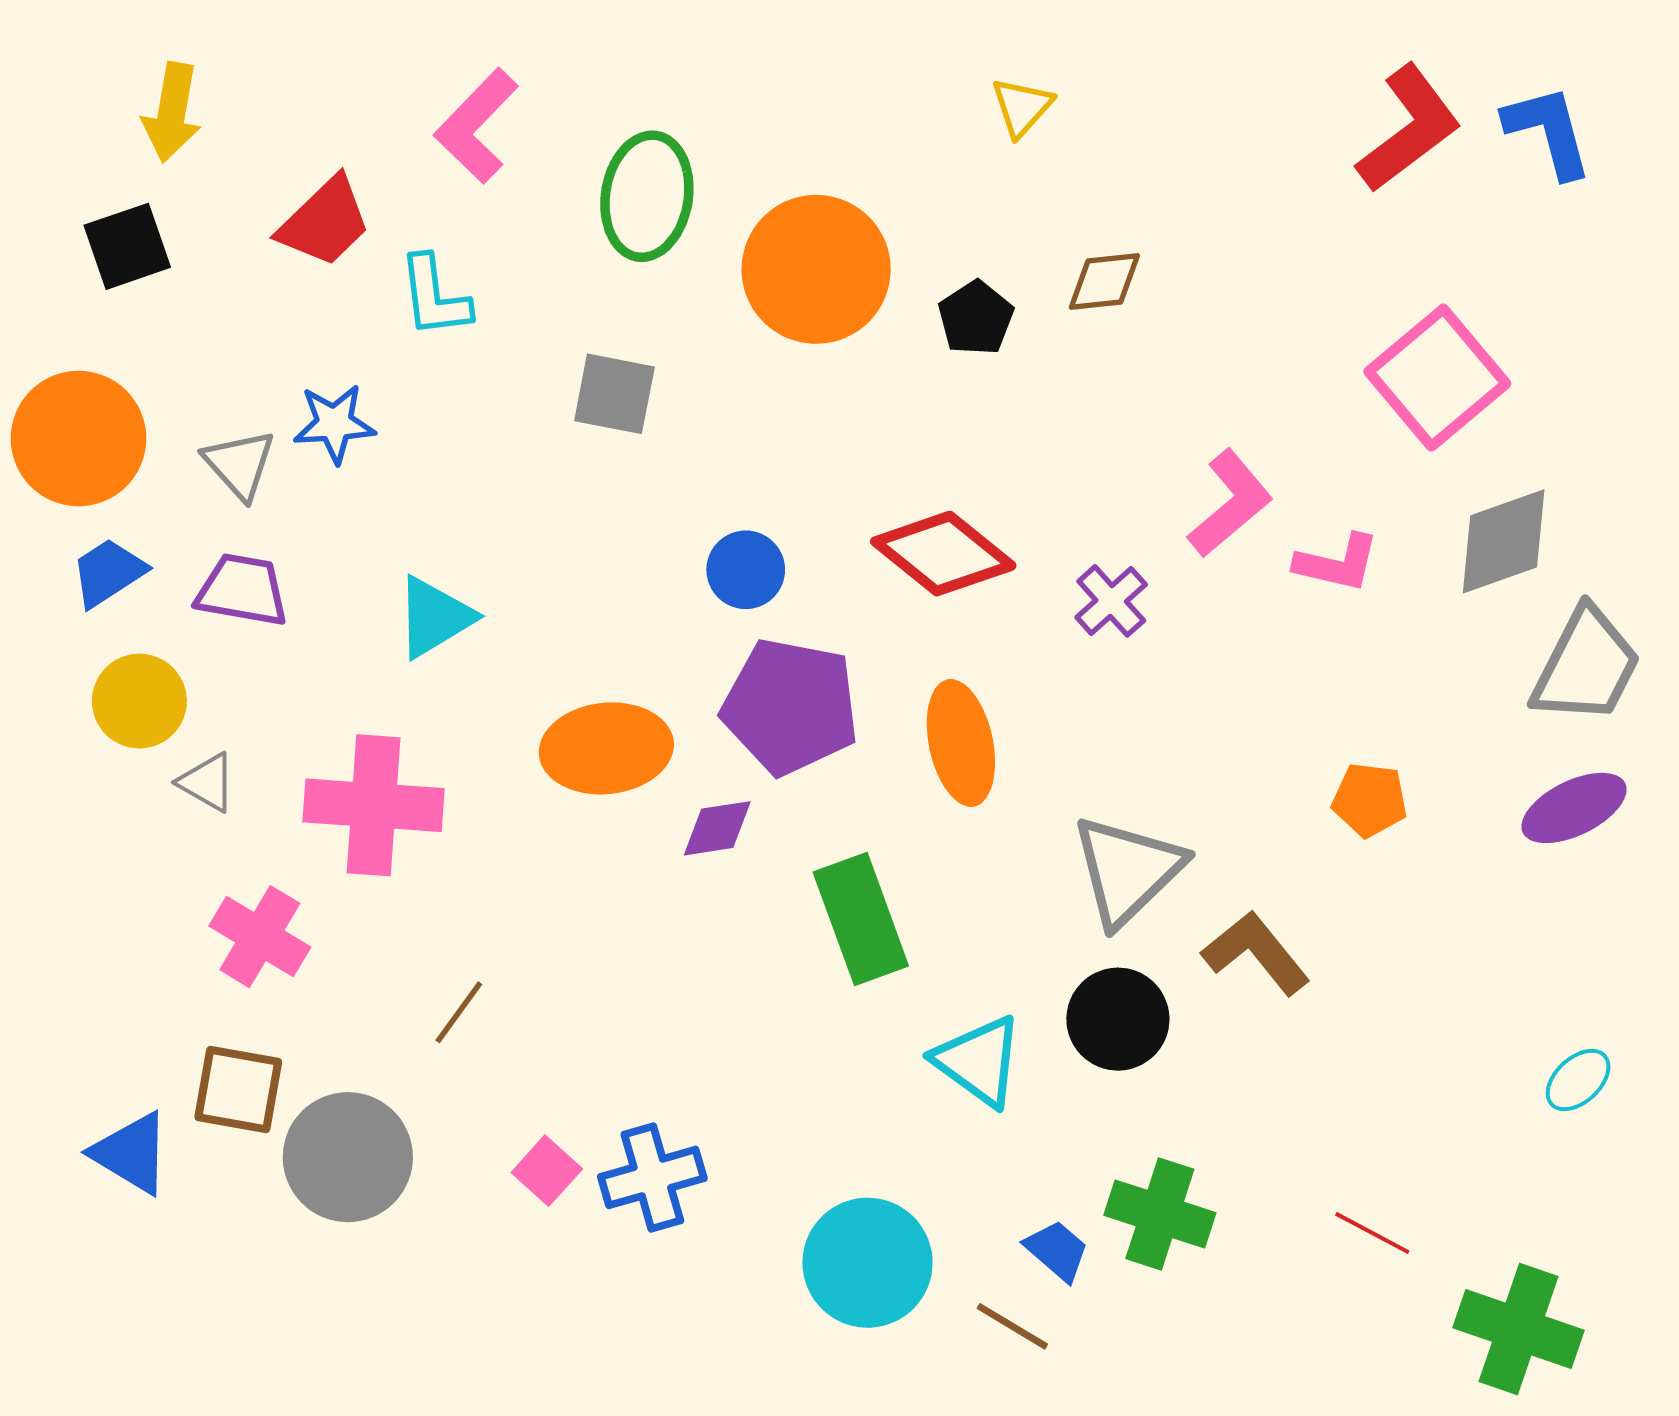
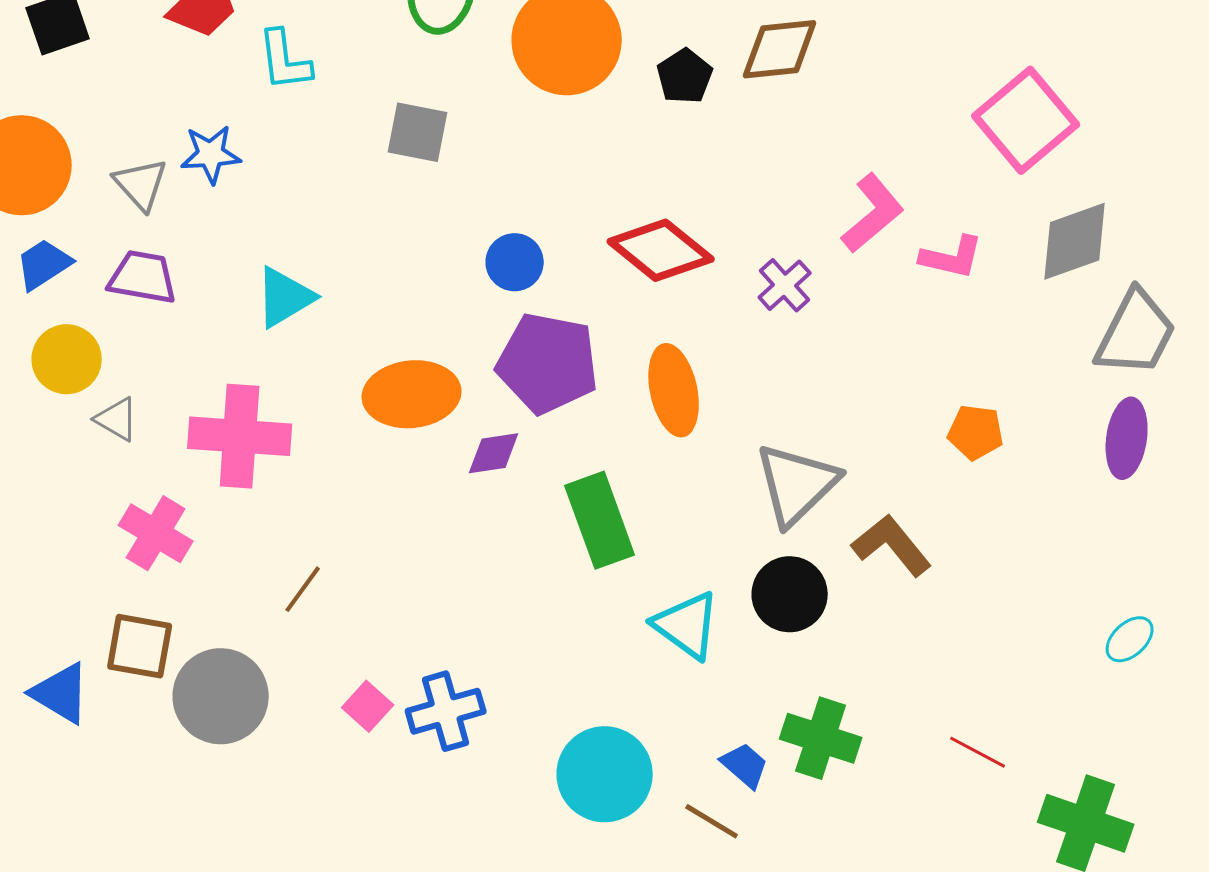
brown diamond: (1104, 282) -> (780, 49), size x1.4
purple ellipse: (1574, 808) -> (1127, 438), turned -56

